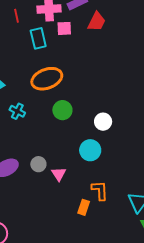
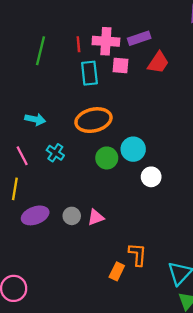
red line: (16, 16) -> (78, 44), moved
cyan circle: (90, 150) -> (133, 149), moved
pink triangle: (59, 174) -> (96, 217), moved, turned 35

